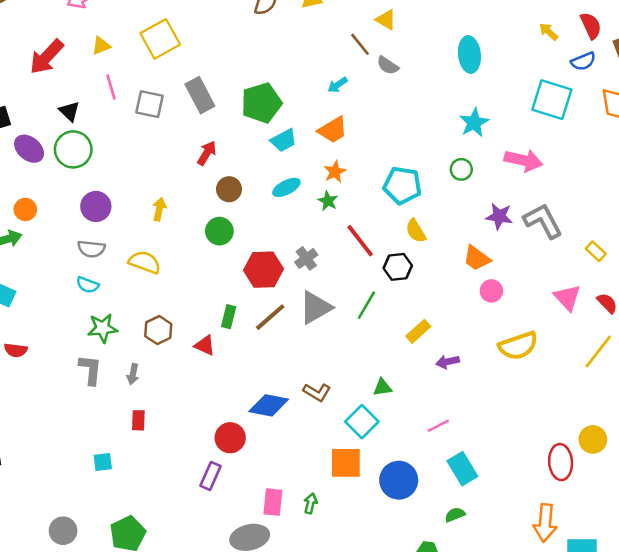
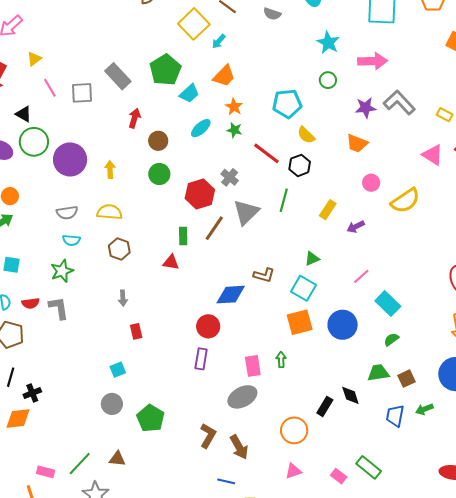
yellow square: (160, 39) -> (194, 24), moved
gray semicircle: (388, 65) -> (272, 14), moved
purple circle: (96, 206) -> (70, 159), moved, size x1.4
pink circle: (491, 291) -> (371, 183), moved
green star: (103, 328) -> (62, 271), moved
brown hexagon: (158, 330) -> (119, 249), moved
gray L-shape: (90, 370) -> (59, 308), moved
gray circle: (63, 531) -> (112, 404), moved

